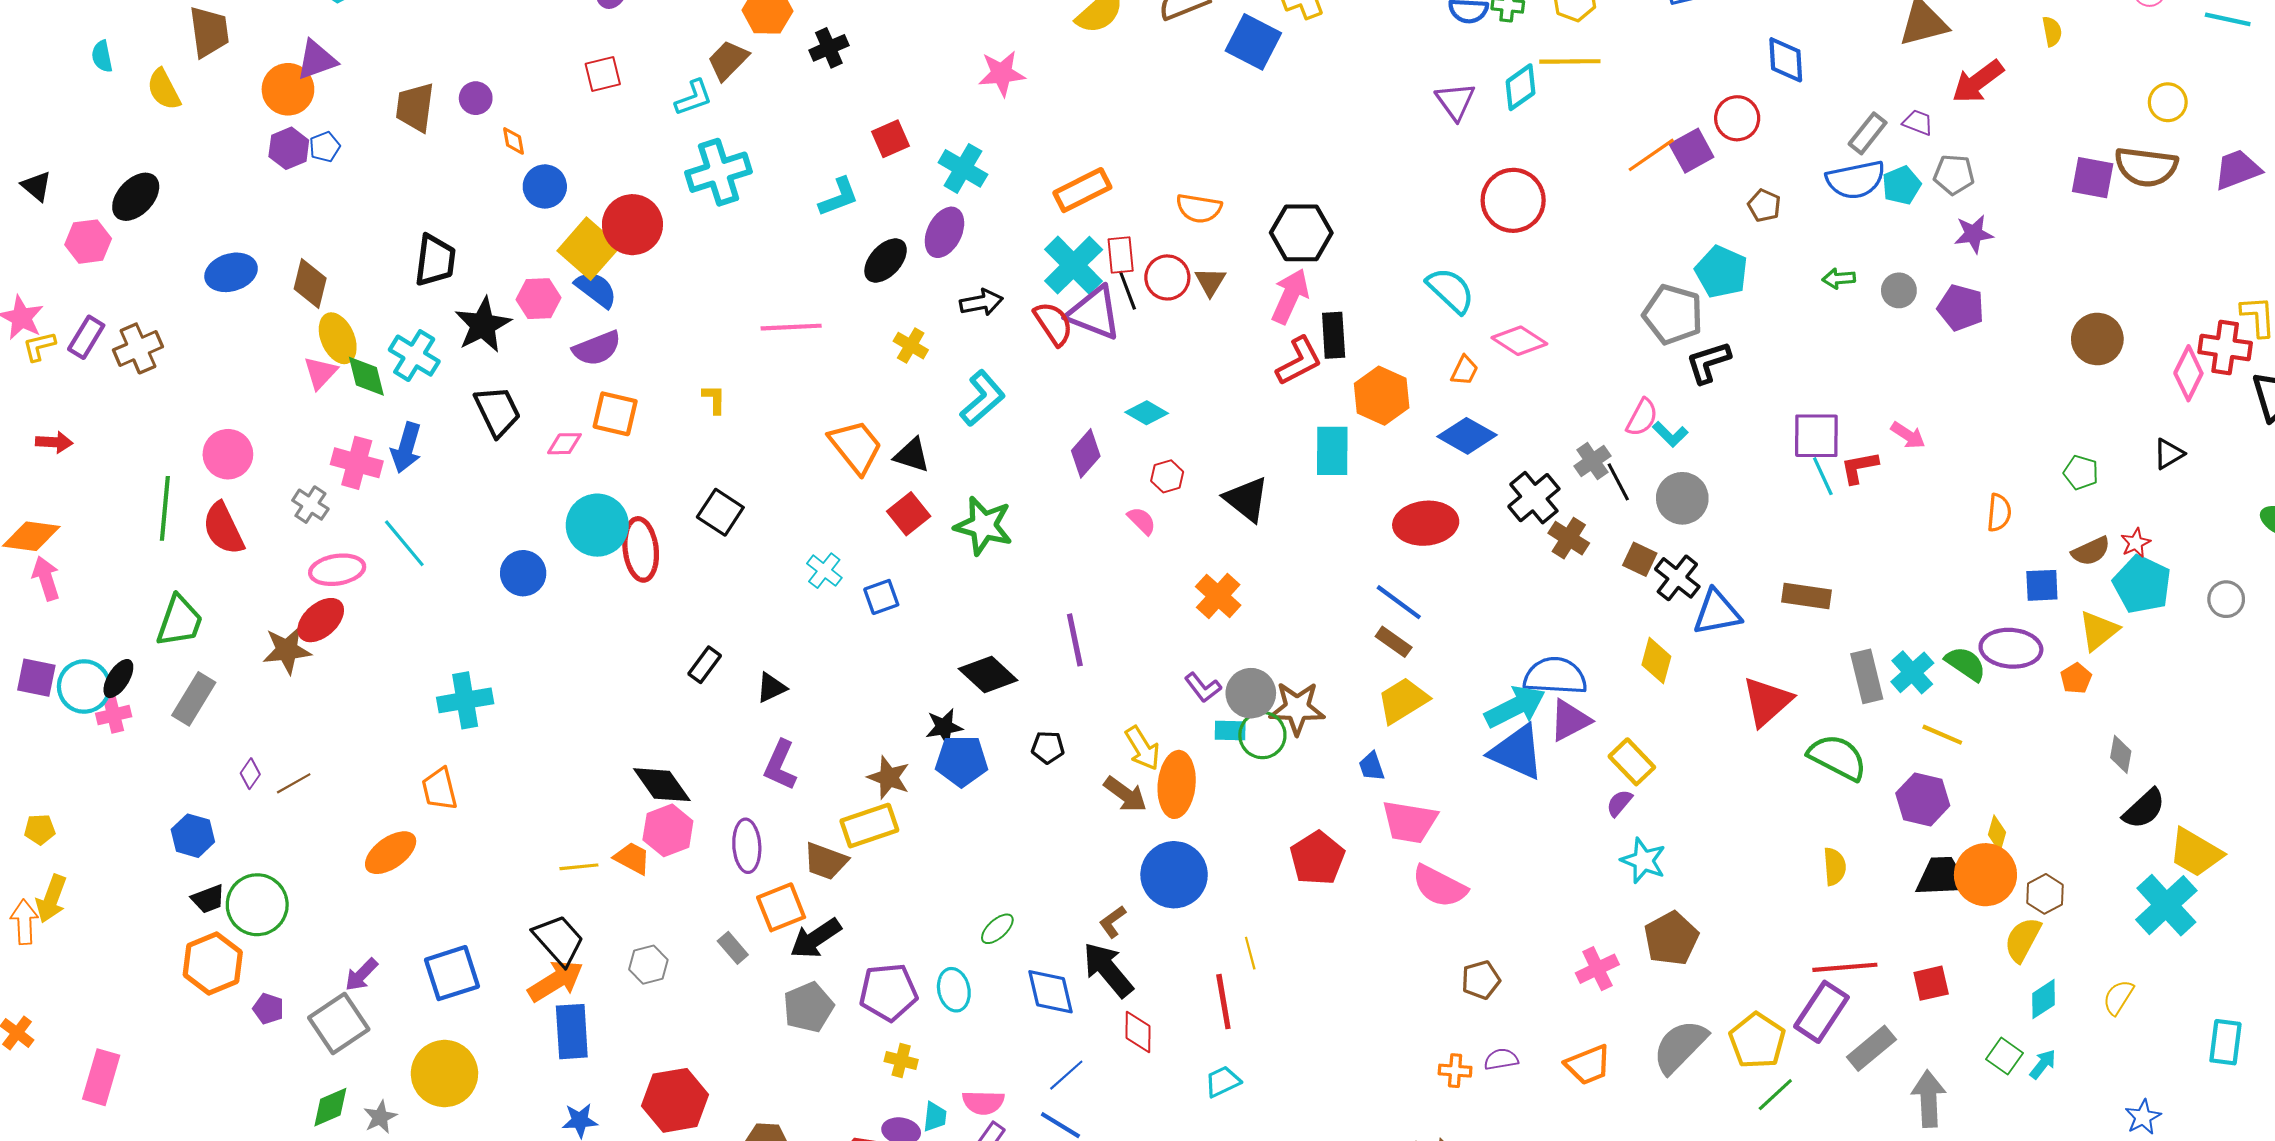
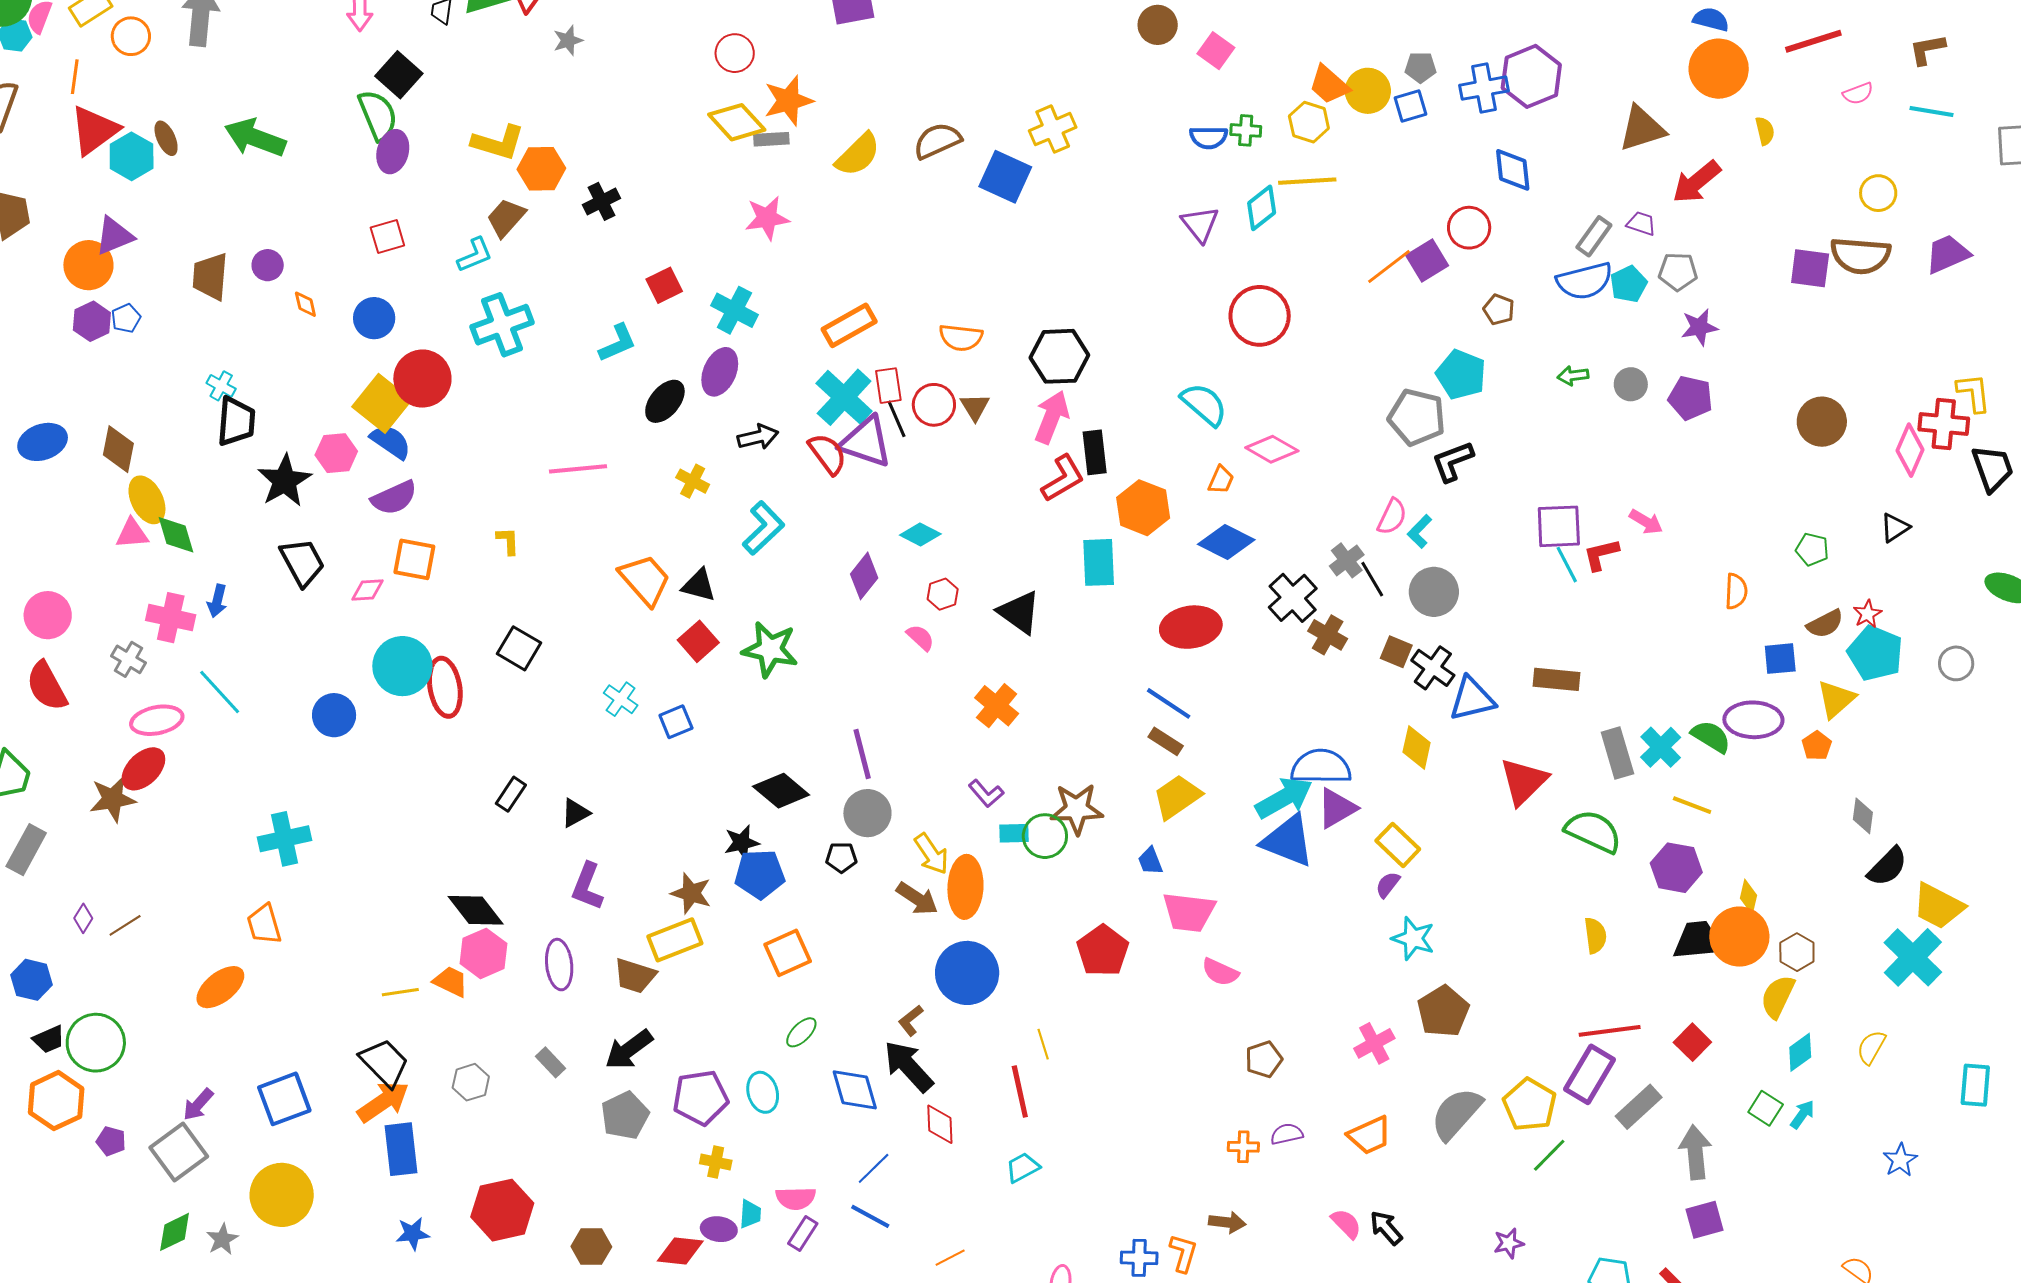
blue circle: (545, 186) -> (374, 318), moved
cyan cross: (414, 356) -> (221, 386), moved, size x0.6
pink triangle: (320, 373) -> (132, 533), turned 45
cyan L-shape: (1670, 434) -> (1420, 531), turned 92
blue arrow: (406, 448) -> (217, 601), size x0.7
gray circle: (1251, 693) -> (867, 813), moved
pink semicircle: (1439, 886) -> (1220, 972), size x0.7
orange square: (781, 907) -> (788, 953), moved
red square: (1931, 983) -> (1692, 1042), turned -30

